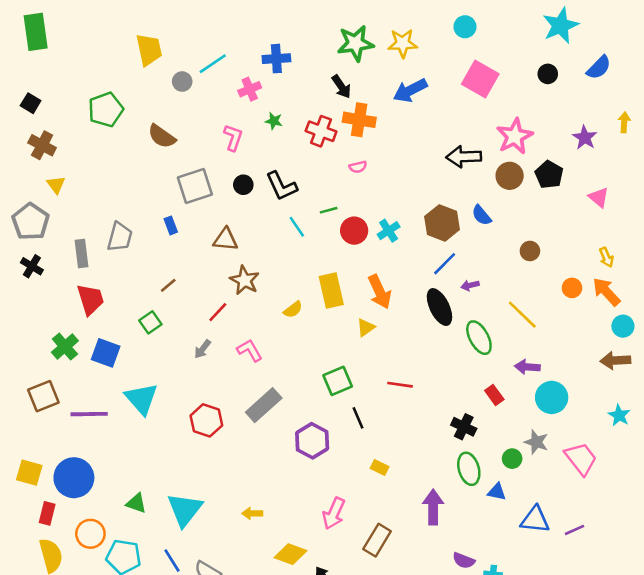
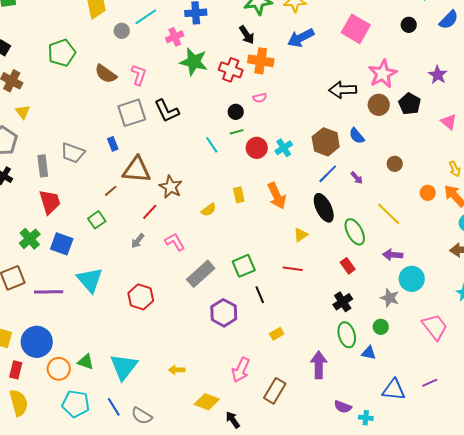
green star: (274, 121) -> (194, 62), size x2.0
pink L-shape: (233, 138) -> (139, 75), moved
black circle: (243, 185) -> (236, 112), moved
black L-shape: (282, 186) -> (167, 111), moved
gray trapezoid: (120, 237) -> (73, 153), turned 95
brown triangle: (225, 239) -> (137, 170), moved, size x1.4
purple arrow: (470, 285) -> (357, 178), moved, turned -120
yellow rectangle: (331, 290) -> (239, 195), size x0.6
yellow triangle: (366, 327) -> (301, 235), moved
red rectangle: (494, 395) -> (348, 266), moved
gray rectangle: (264, 405) -> (201, 274), moved
black cross: (464, 427) -> (343, 302), turned 30
gray star: (536, 442) -> (390, 298), moved
yellow rectangle: (380, 468) -> (277, 334), turned -56
blue triangle: (535, 520) -> (394, 390), moved
orange circle: (90, 534) -> (59, 369), moved

